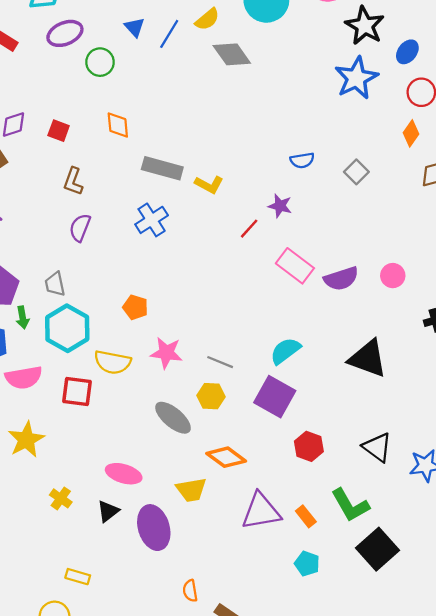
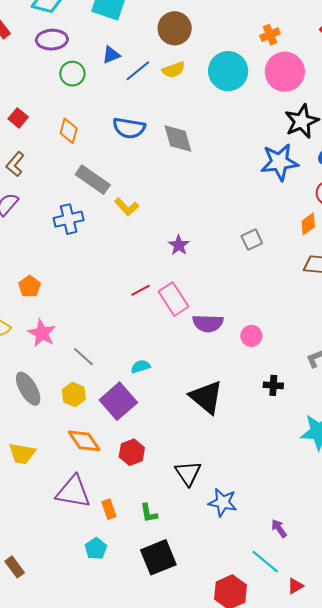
blue triangle: (135, 27) -> (111, 55), turned 30
gray diamond: (232, 54) -> (178, 138), moved
blue semicircle: (302, 160) -> (129, 128), moved, size x1.5
red line: (249, 229) -> (141, 290), moved
cyan semicircle: (285, 351) -> (141, 366), size x0.7
yellow hexagon: (211, 396) -> (74, 395), moved
orange diamond: (226, 457) -> (84, 441), moved
green L-shape: (350, 505) -> (149, 513), size x0.6

